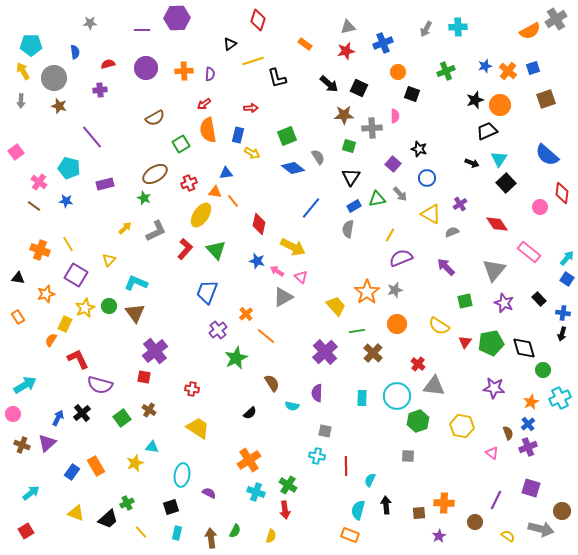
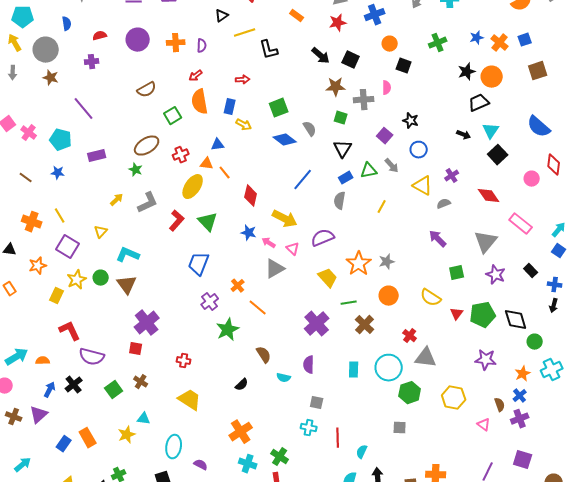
pink cross: (39, 182) -> (29, 133), moved
purple semicircle: (401, 258) -> (323, 238), moved
orange semicircle: (51, 340) -> (43, 361), moved, turned 56

